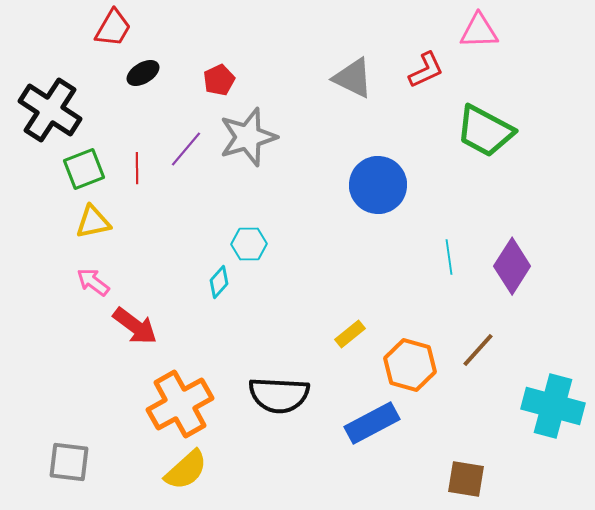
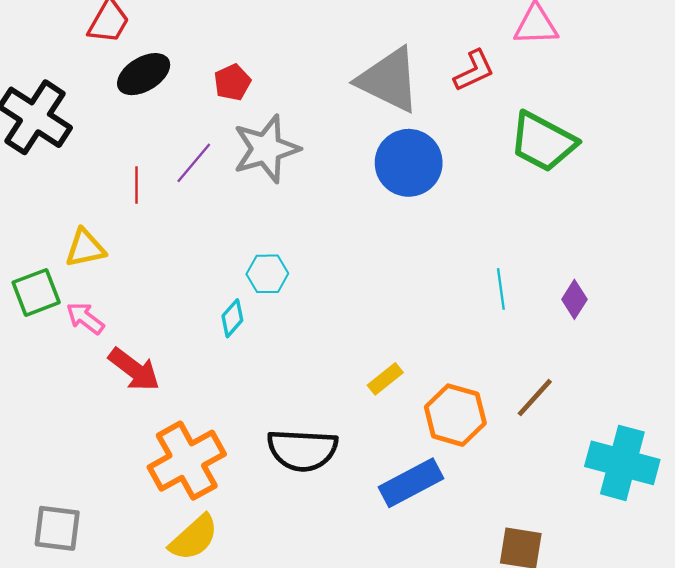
black ellipse: (143, 73) -> (144, 74), size x1.4
gray triangle: (353, 78) -> (389, 80), size x1.4
green square: (84, 169) -> (36, 292), moved
blue circle: (378, 185) -> (409, 163), moved
purple diamond: (512, 266) -> (574, 299), size x0.6

